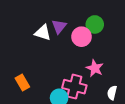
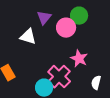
white triangle: (43, 33) -> (28, 37), moved
pink cross: (74, 87) -> (59, 77), turned 30

